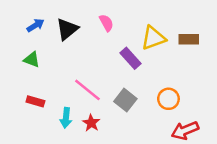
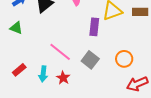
purple rectangle: (130, 58) -> (94, 27), turned 48
red rectangle: (35, 101) -> (19, 70), moved, turned -56

